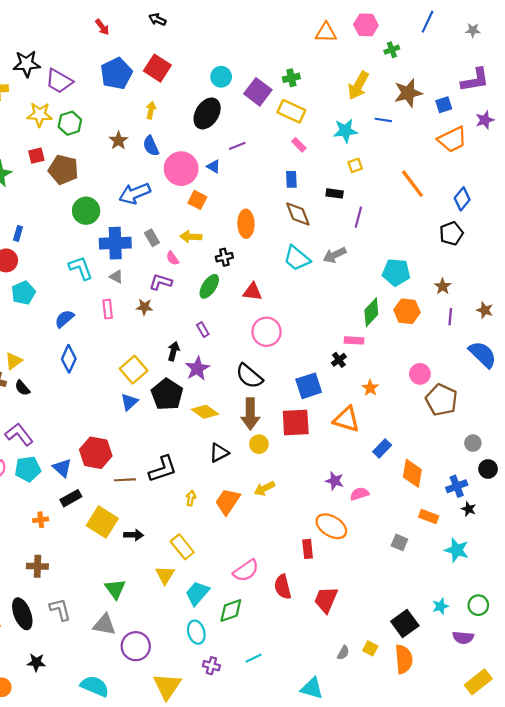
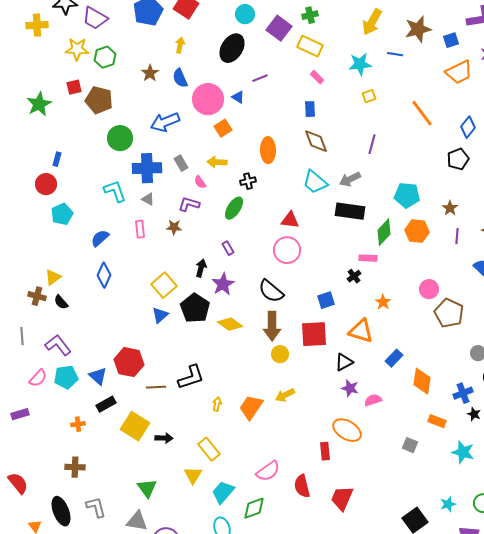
black rectangle: (335, 193) -> (350, 211), moved, size x1.8
orange square: (197, 200) -> (223, 128), turned 30
red triangle: (252, 292) -> (290, 220), moved
blue square: (309, 386) -> (326, 300), size x0.7
black triangle: (219, 453) -> (344, 362), moved

